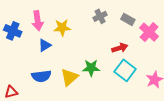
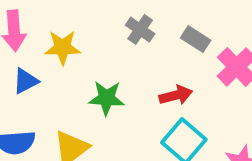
gray cross: (100, 16) -> (140, 30), turned -32
green star: (91, 68) -> (106, 98), moved

